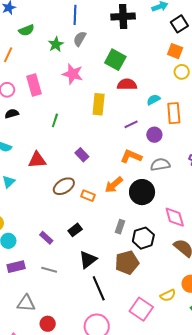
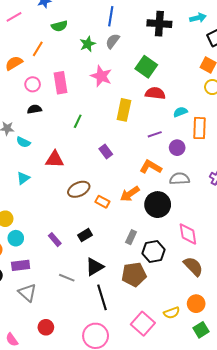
purple rectangle: (82, 155) -> (106, 152), moved
gray line: (49, 270) -> (67, 278), moved
gray triangle: (26, 303) -> (27, 293), moved, turned 30

